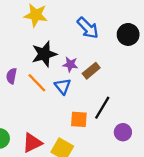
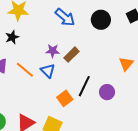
black star: (44, 54) -> (12, 37), moved, size x0.6
orange square: (79, 119) -> (65, 98), turned -35
purple circle: (123, 132) -> (107, 92), moved

